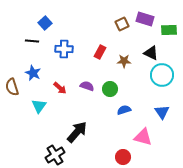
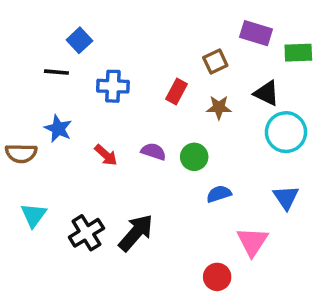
brown square: (122, 24) -> (215, 61), moved
brown semicircle: (12, 87) -> (21, 153), turned -72
cyan triangle: (39, 106) -> (33, 215), moved
pink triangle: (143, 137) -> (252, 242), turned 48
black cross: (55, 155) -> (86, 233), moved

